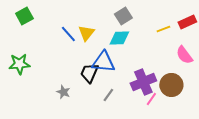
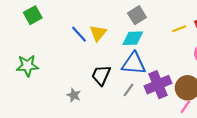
blue triangle: (103, 62) -> (134, 64), moved
gray line: (108, 95) -> (128, 90), moved
pink line: (151, 99) -> (185, 107), moved

